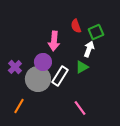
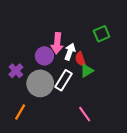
red semicircle: (76, 26) -> (80, 59), moved
white arrow: (89, 49) -> (70, 52), moved
purple circle: (43, 62) -> (44, 56), moved

